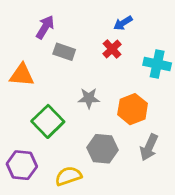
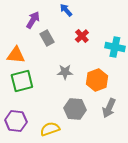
blue arrow: (123, 23) -> (66, 10), moved, turned 80
gray rectangle: (64, 52) -> (47, 38), turned 42
green square: (48, 121) -> (22, 81), moved, turned 30

